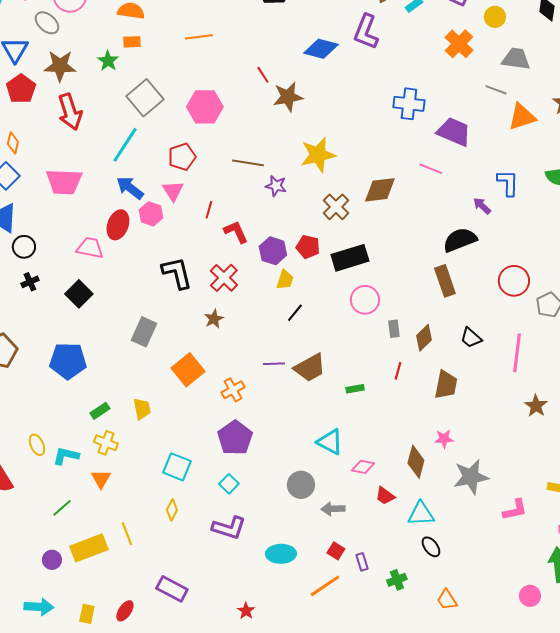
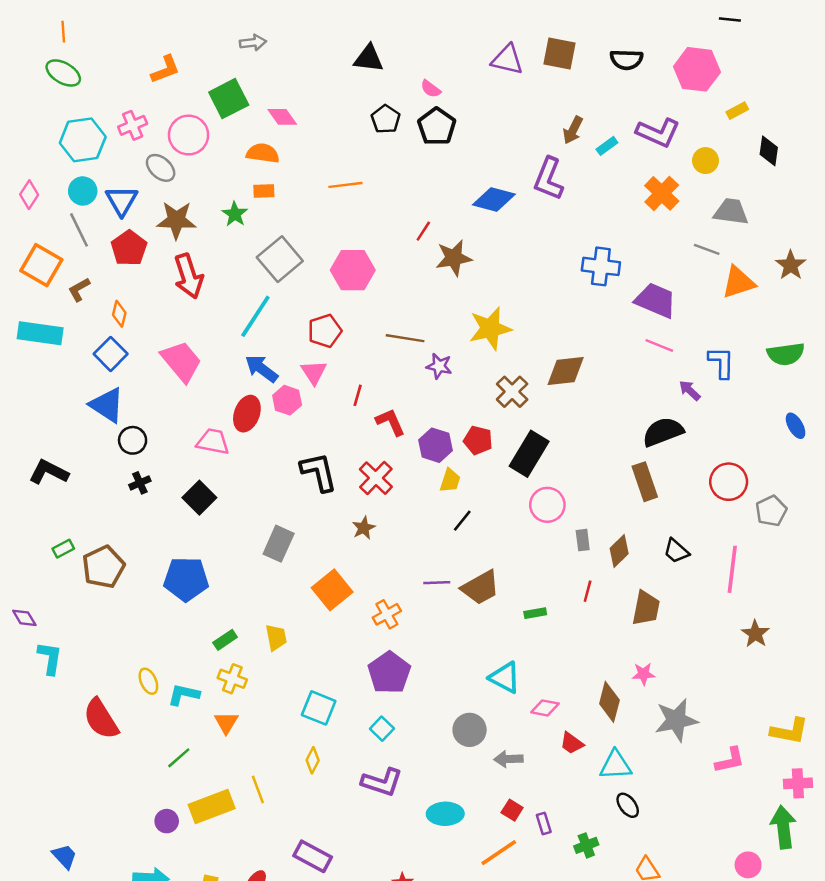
red line: (263, 75) -> (423, 231), turned 66
pink line: (431, 169) -> (659, 345), moved
pink trapezoid: (64, 182) -> (181, 361), turned -132
black rectangle: (350, 258) -> (529, 454), turned -42

